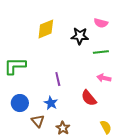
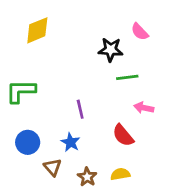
pink semicircle: (101, 23) -> (140, 32), turned 32
yellow diamond: (46, 29) -> (37, 30), moved
green line: (101, 52) -> (127, 77), moved
yellow semicircle: (106, 127) -> (120, 174), moved, turned -72

